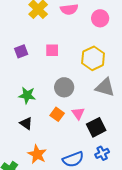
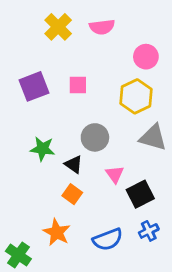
pink circle: (100, 18) -> (146, 57), moved
purple square: (21, 51) -> (34, 86), size x1.5
orange square: (57, 114) -> (72, 194), moved
black triangle: (26, 123) -> (74, 164), moved

